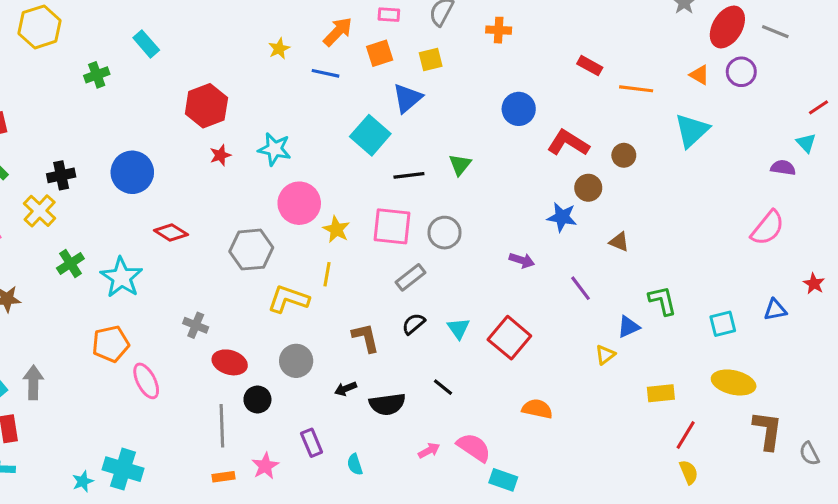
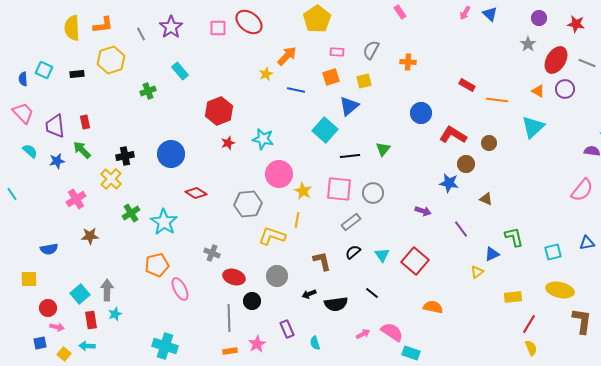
orange arrow: (338, 32) -> (287, 56), moved
cyan star: (83, 481) -> (115, 314), moved

